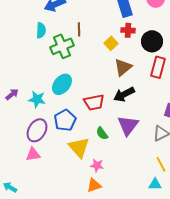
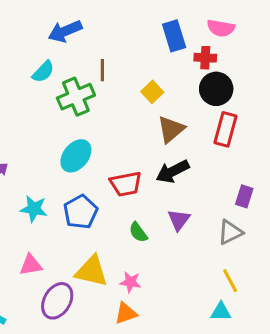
cyan semicircle: (41, 30) -> (43, 72), turned 42
red cross: (128, 30) -> (205, 58), moved
cyan star: (37, 99) -> (34, 209), moved
purple triangle: (128, 125) -> (179, 220), size x0.7
purple ellipse: (37, 130) -> (57, 301), moved
yellow triangle: (79, 147) -> (91, 271), moved, turned -35

